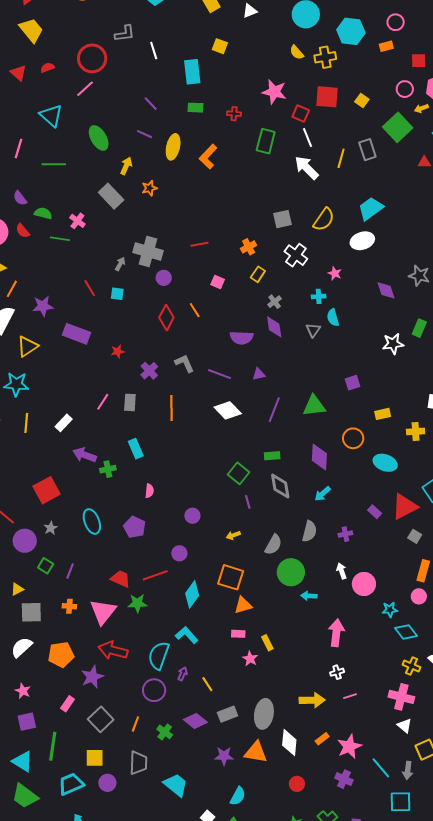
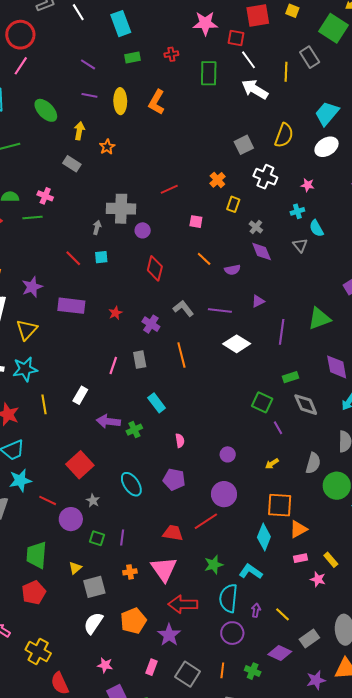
gray rectangle: (111, 196) -> (72, 164), size x0.7
orange line: (195, 310) -> (204, 259), moved
purple semicircle: (241, 338) -> (232, 270), size x0.7
purple circle: (179, 553) -> (224, 494), size x1.6
cyan diamond: (192, 594) -> (264, 537), moved
green star: (137, 603) -> (214, 565), moved

